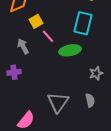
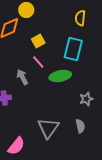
yellow square: (36, 21) -> (38, 41), moved
gray arrow: (23, 46) -> (22, 77), moved

